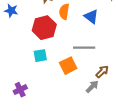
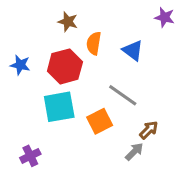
blue star: (11, 11) -> (20, 65), moved
gray line: (84, 48) -> (123, 95), turned 35
cyan square: (40, 56) -> (59, 107), size x1.6

